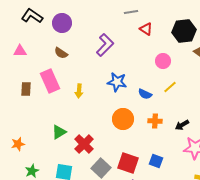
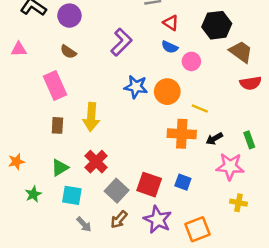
yellow line: (170, 87) -> (200, 108), moved, turned 64
brown rectangle: (26, 89) -> (57, 125), moved
yellow arrow: (79, 91) -> (91, 117), moved, size x1.6
blue semicircle: (145, 94) -> (170, 47), moved
orange circle: (123, 119) -> (167, 92), moved
orange cross: (155, 121) -> (182, 134), size x1.6
green triangle: (59, 132) -> (60, 168), moved

